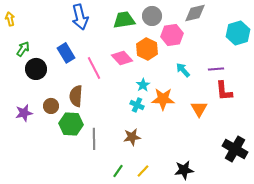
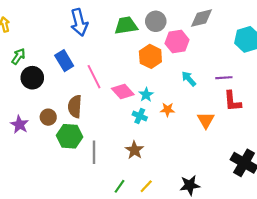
pink diamond: (122, 58) -> (123, 92), moved
orange star: (163, 99) -> (167, 110), size x0.6
purple star: (24, 113) -> (19, 125), turned -30
brown star: (132, 137) -> (134, 150), turned -30

